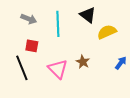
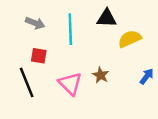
black triangle: (88, 15) -> (107, 18), turned -36

